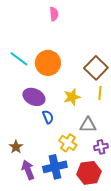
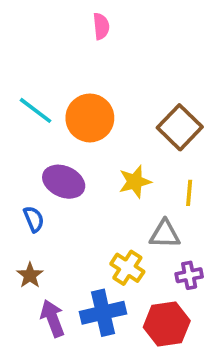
yellow line: (100, 93) -> (189, 193), moved
blue semicircle: (48, 117) -> (34, 219), moved

